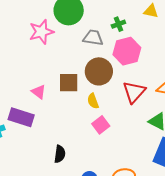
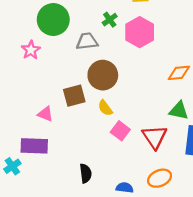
pink star: (41, 32) -> (31, 50), size x0.7
pink hexagon: (127, 51) -> (140, 32), moved
red triangle: (134, 92) -> (155, 137), moved

